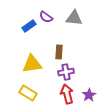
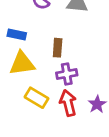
blue rectangle: (29, 26) -> (17, 35), moved, turned 48
yellow rectangle: (28, 93) -> (37, 98), moved

